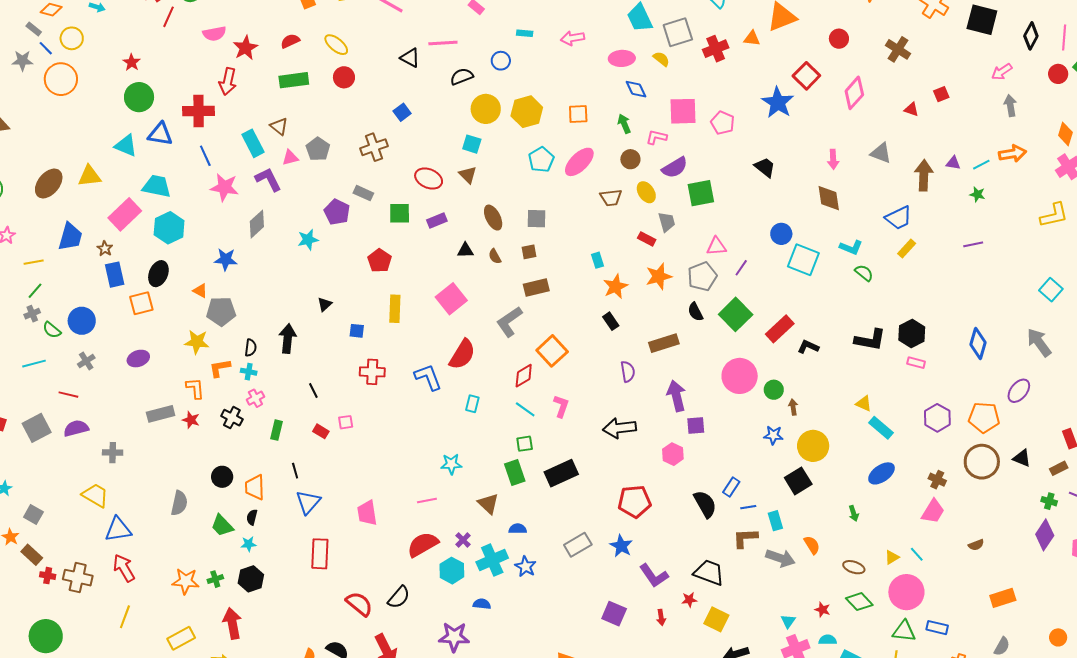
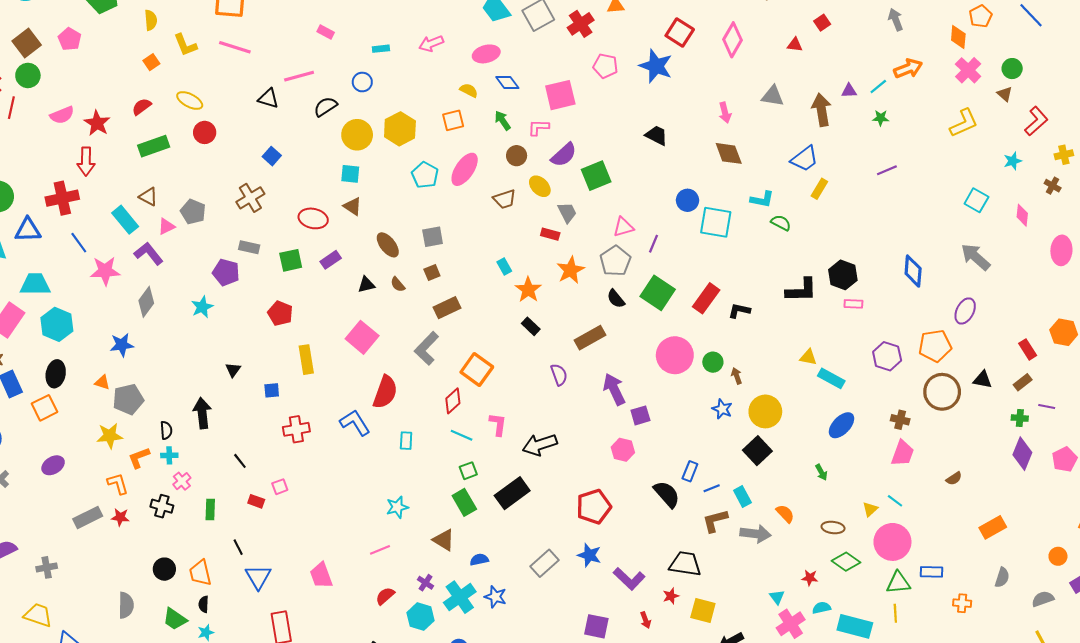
yellow semicircle: (661, 59) -> (469, 90), moved
pink pentagon: (723, 123) -> (605, 66), moved
black arrow: (619, 428) -> (540, 445), moved
blue star: (773, 435) -> (722, 409), turned 30
red semicircle: (423, 544) -> (385, 596), size x0.6

